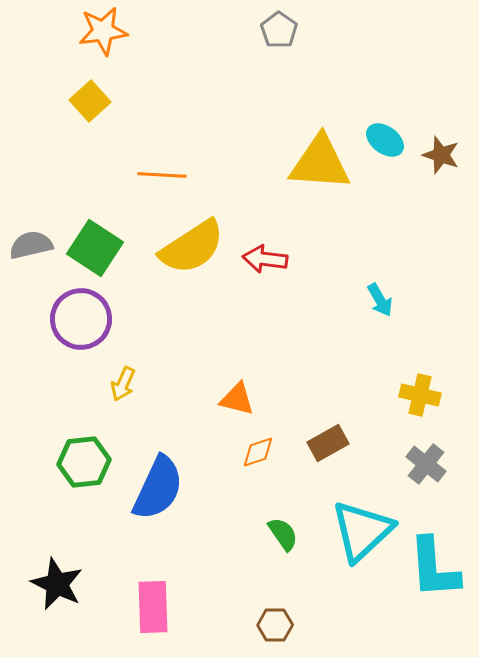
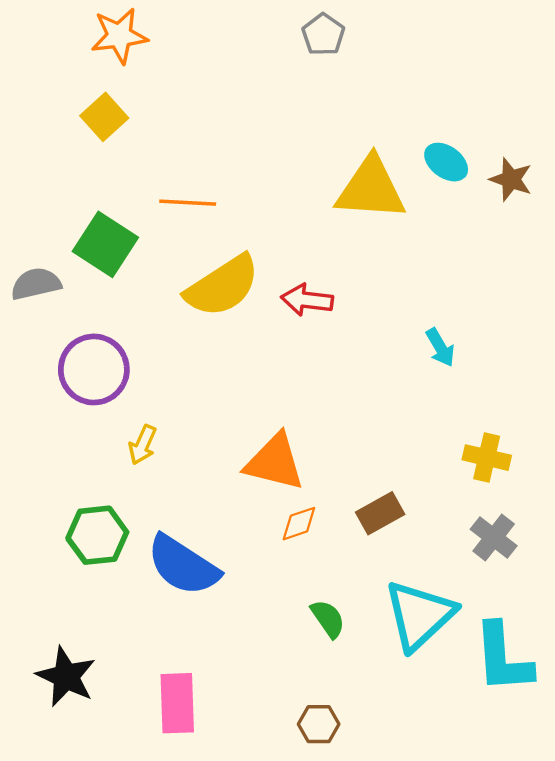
green square: (95, 248) -> (105, 244), moved
orange triangle: (237, 399) -> (275, 462), size x1.5
blue semicircle: (158, 488) -> (183, 565), turned 98

